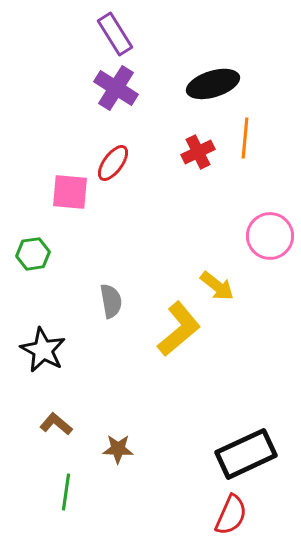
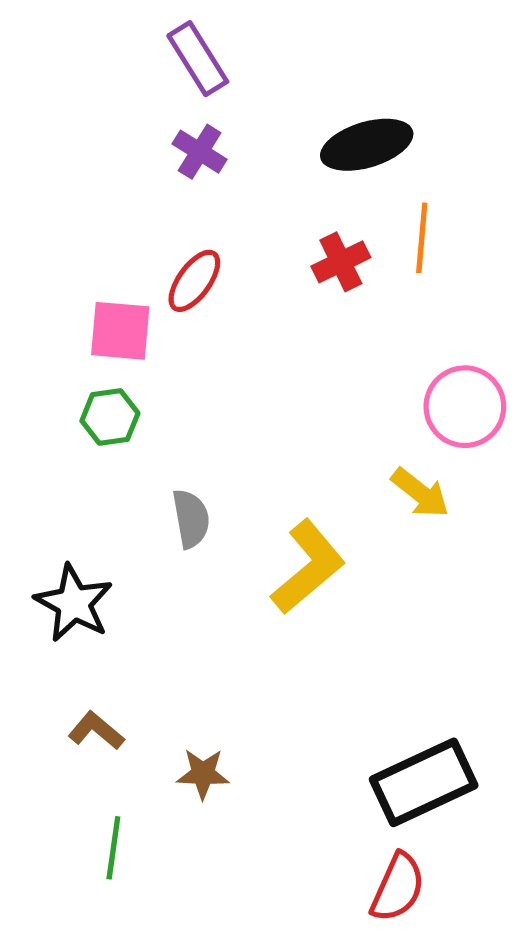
purple cross: (116, 88) -> (200, 152), size x0.7
green hexagon: (33, 254) -> (110, 417), moved
yellow arrow: (217, 286) -> (420, 493), moved

